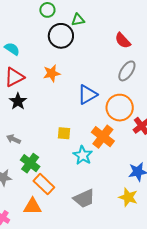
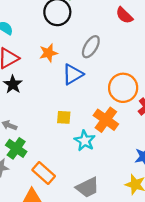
gray ellipse: (127, 71) -> (91, 47), moved
blue triangle: (87, 95) -> (73, 74), moved
green cross: (30, 163) -> (16, 148), moved

